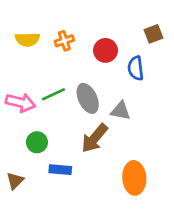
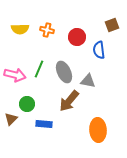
orange cross: (64, 41) -> (47, 30), turned 32
green line: (53, 94) -> (39, 69), turned -42
brown triangle: (15, 181) -> (11, 119), moved

